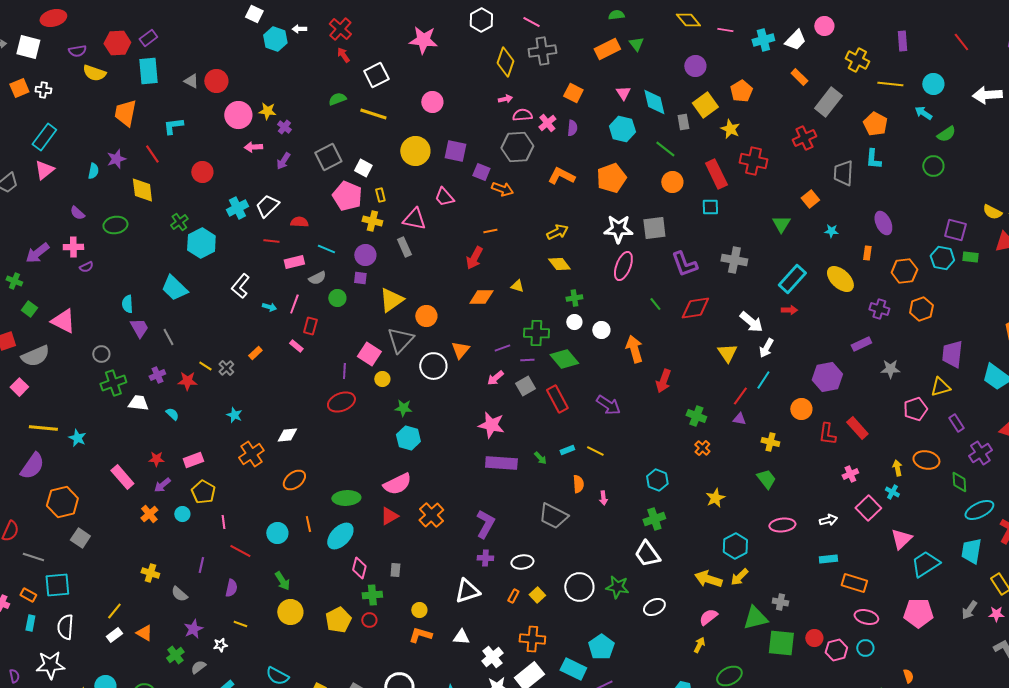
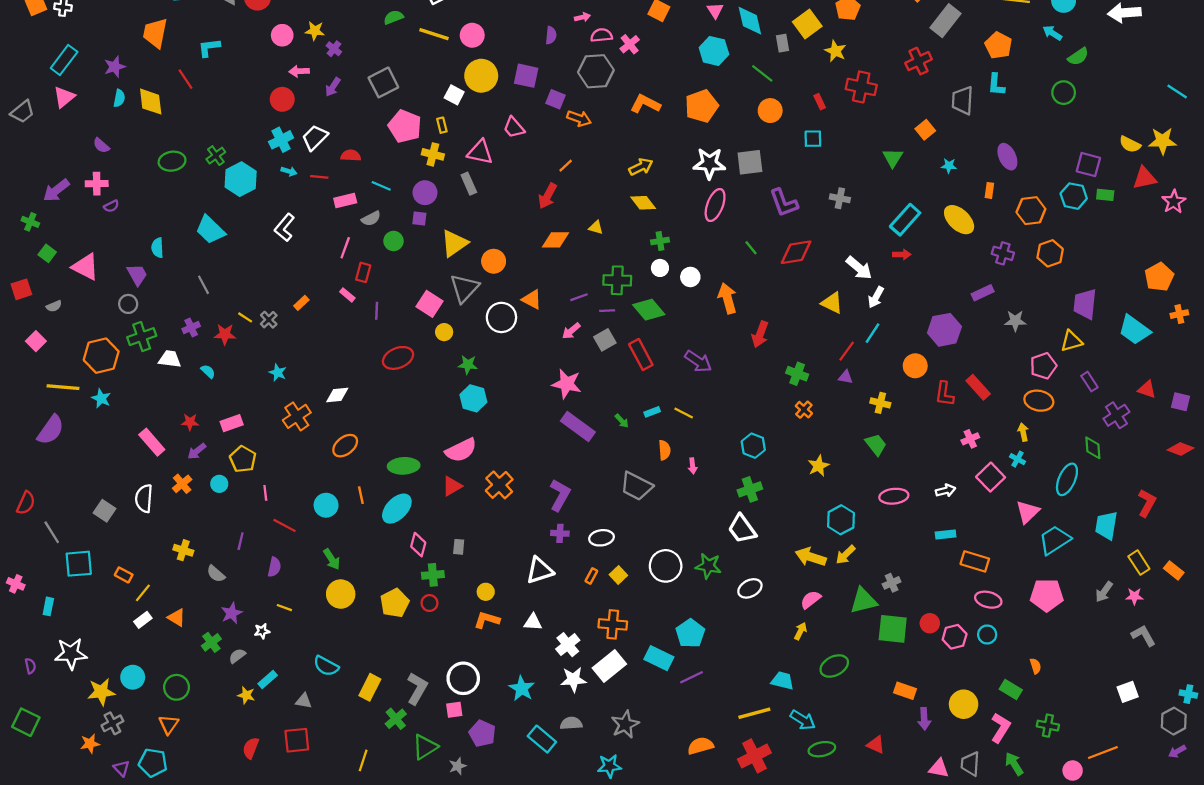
pink circle: (432, 102) -> (472, 35), moved
pink circle: (238, 115) -> (282, 35), size x0.7
purple semicircle: (572, 128) -> (551, 35), moved
purple star: (116, 159) -> (115, 67), moved
white square: (363, 168) -> (454, 95), moved
red circle: (202, 172) -> (282, 99), moved
red rectangle: (716, 174) -> (820, 102), size x0.5
yellow diamond: (142, 190) -> (151, 102), moved
green ellipse: (115, 225) -> (172, 161), moved
orange line: (490, 231) -> (566, 166), turned -32
gray cross: (734, 260) -> (840, 198), size x0.7
cyan arrow: (269, 307) -> (289, 171), moved
purple trapezoid: (139, 328) -> (137, 275), moved
orange triangle: (460, 350) -> (532, 299), turned -42
yellow triangle: (727, 353) -> (832, 303), turned -30
gray semicircle: (35, 356) -> (54, 306), size x0.5
purple line: (344, 371) -> (377, 311), moved
orange ellipse: (926, 460) -> (1039, 401), moved
purple rectangle: (501, 463) -> (578, 426), turned 32
orange hexagon: (62, 502) -> (101, 356), moved
cyan ellipse: (979, 510) -> (1067, 479), moved, turned -40
gray line: (33, 557) -> (52, 532), turned 40
orange rectangle: (28, 595) -> (124, 575), moved
gray cross: (780, 602) -> (892, 583), turned -35
white semicircle: (65, 627) -> (144, 498), moved

